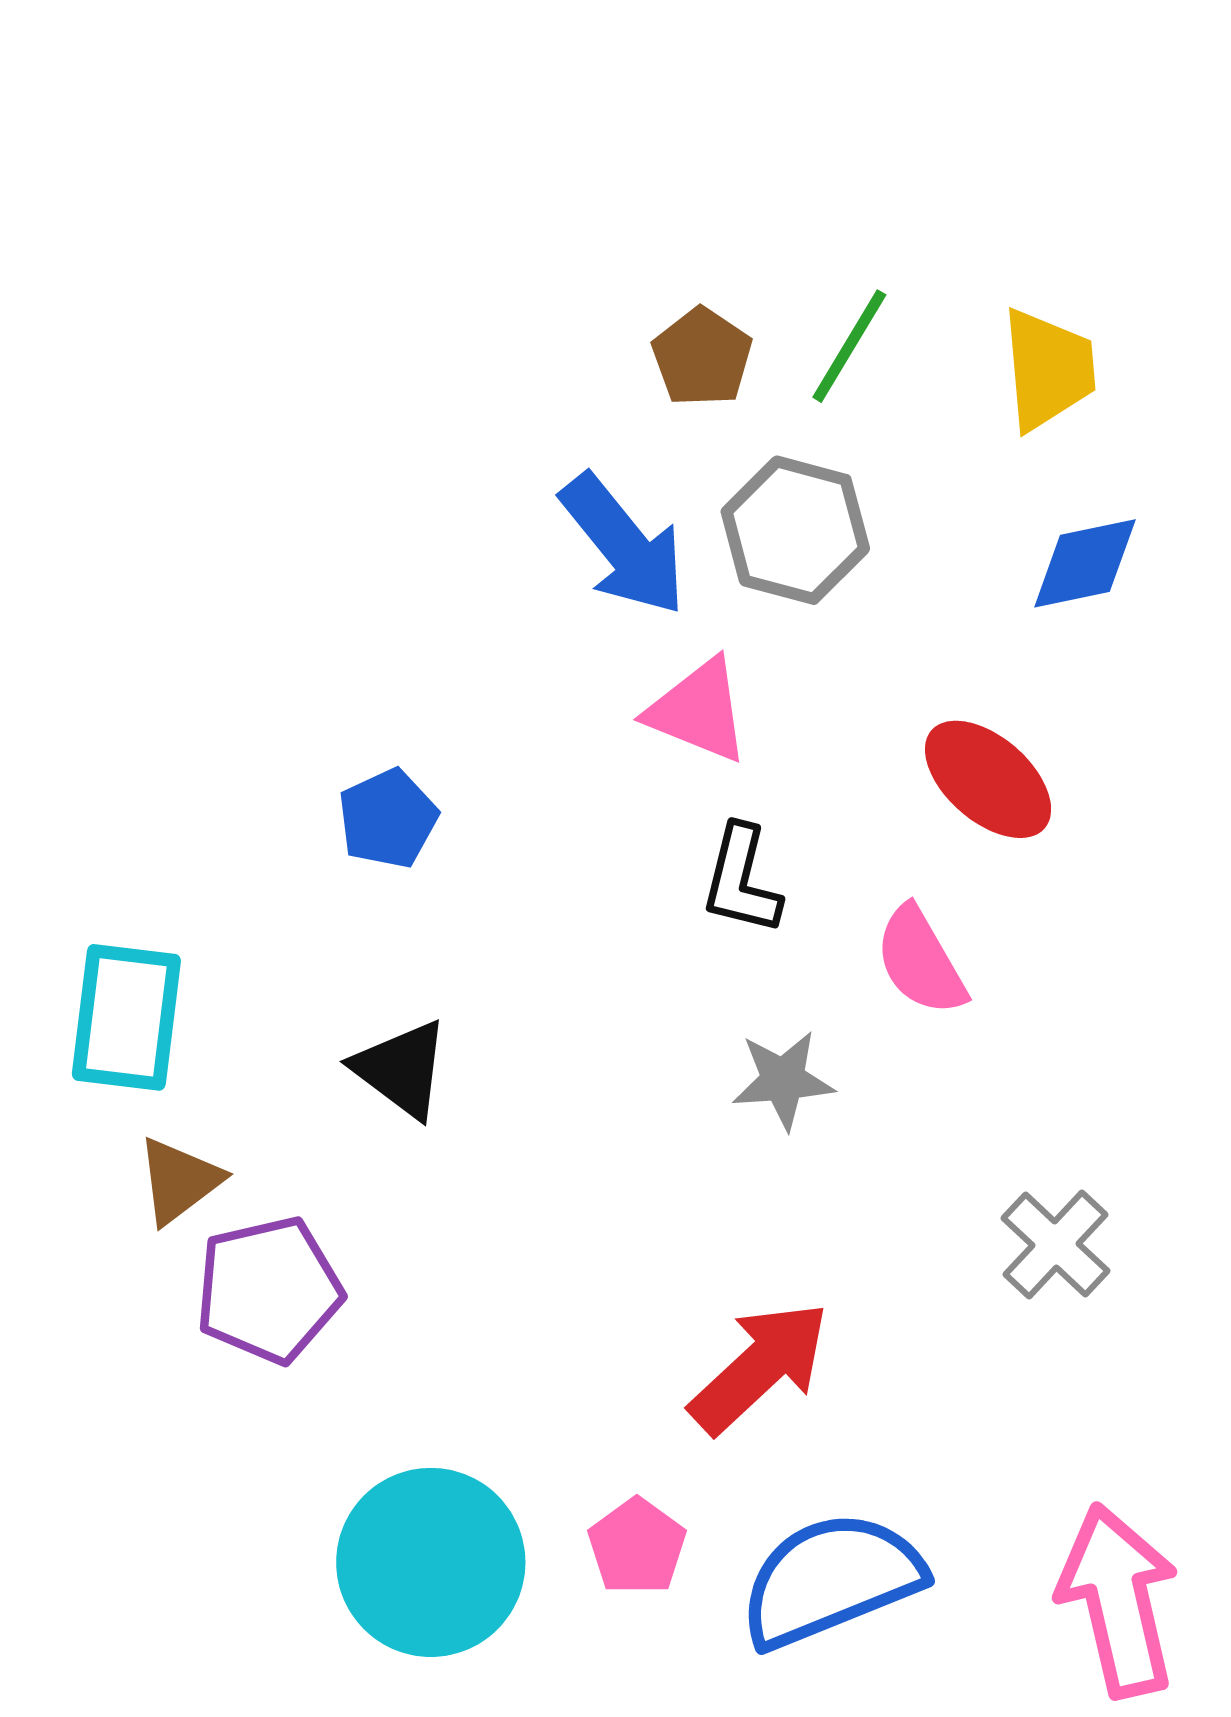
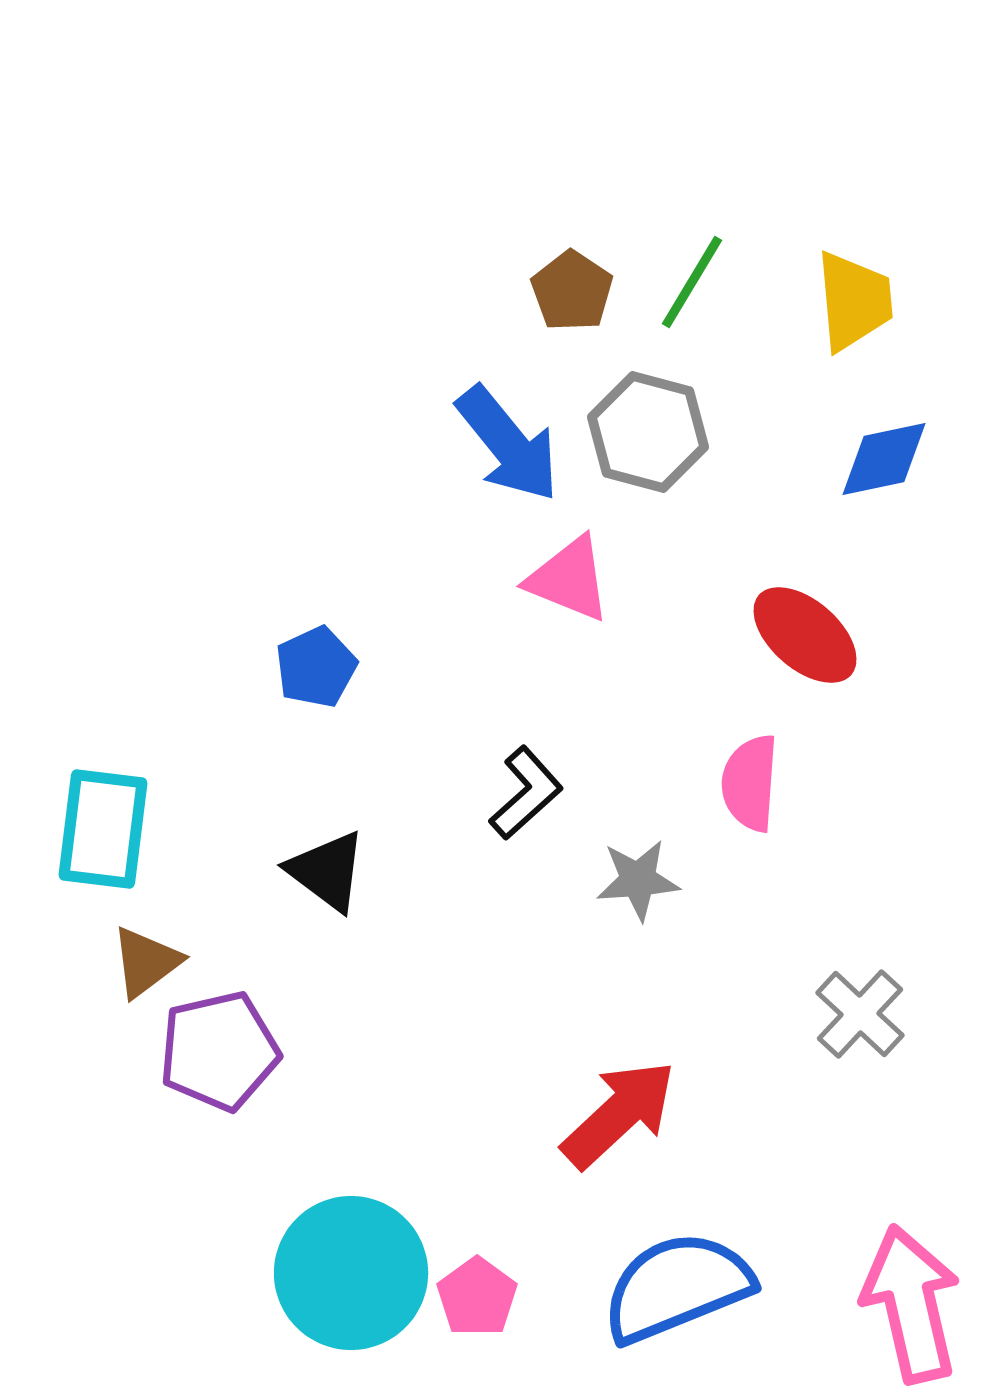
black L-shape: (741, 880) -> (526, 793), moved, turned -146
pink semicircle: (921, 961) -> (750, 783), turned 34
pink pentagon: (637, 1546) -> (477, 1297), moved

